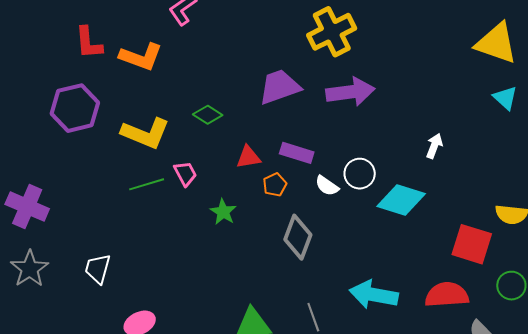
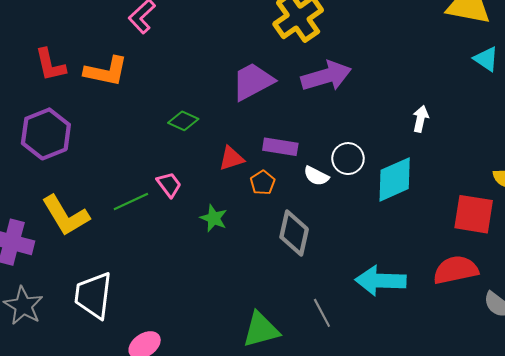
yellow L-shape: (146, 133) -> (66, 216), moved, turned 45
cyan diamond: (401, 200) -> (395, 179), turned -33
white trapezoid: (98, 269) -> (93, 295), size x1.5

